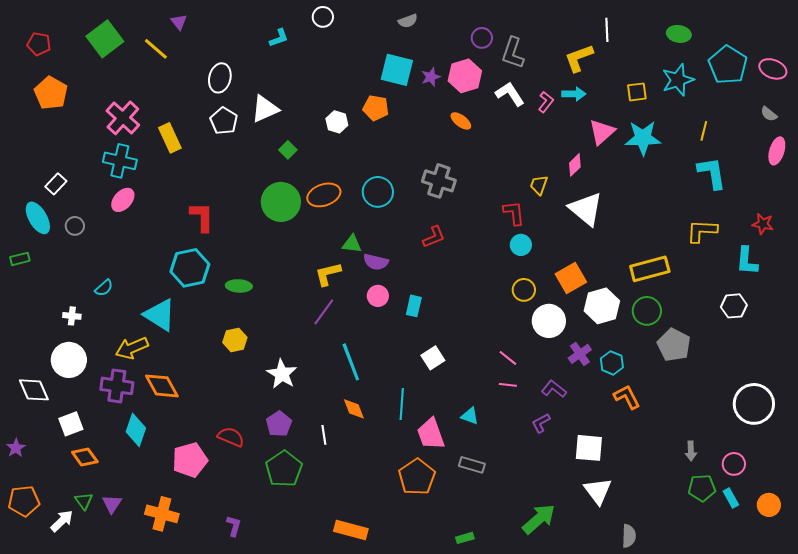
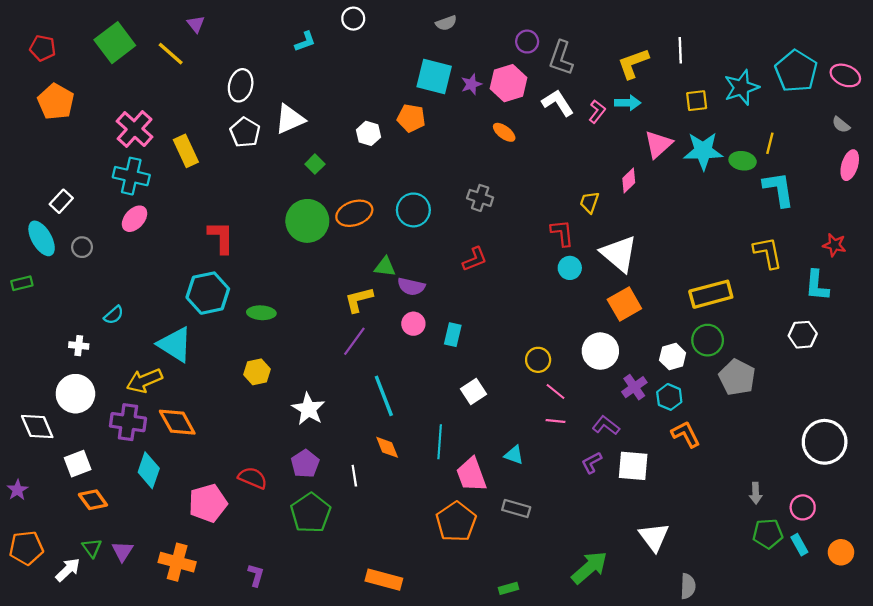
white line: (607, 30) -> (680, 50), moved
green ellipse: (679, 34) -> (743, 161), moved
gray cross: (439, 181) -> (480, 198), size x0.7
white triangle: (586, 209) -> (619, 254), moved
yellow L-shape: (702, 231) -> (768, 253), turned 76
yellow circle: (524, 290) -> (538, 360), moved
white hexagon: (602, 306) -> (673, 357), moved, size x0.7
white square: (589, 448) -> (633, 466), moved

